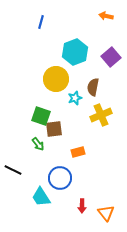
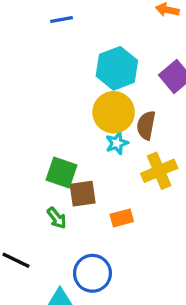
blue line: (41, 22) -> (62, 20), turned 64
yellow circle: (56, 79) -> (114, 112), moved
orange rectangle: (78, 152) -> (122, 218), moved

